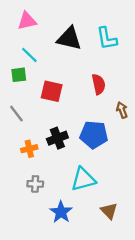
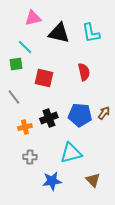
pink triangle: (27, 21) -> (33, 18), moved
brown arrow: (122, 110) -> (104, 113), moved, turned 56
blue star: (61, 212) -> (52, 181), turned 30

